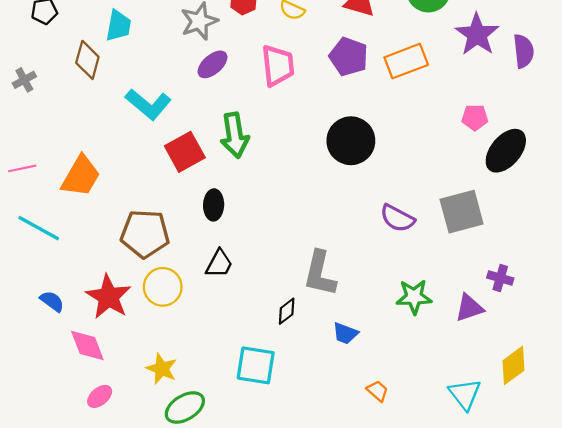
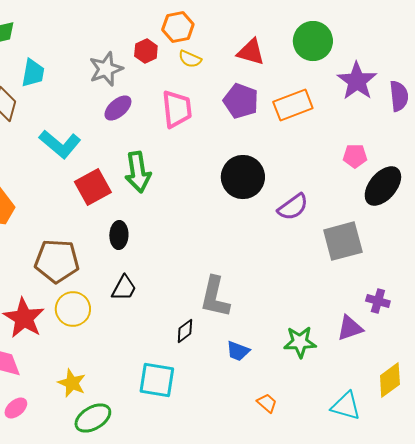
purple semicircle: (397, 218) -> (293, 207), moved, turned -64
green star: (414, 297) -> (300, 342), moved
cyan triangle: (465, 394) -> (346, 406), turned -36

